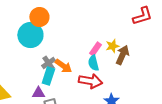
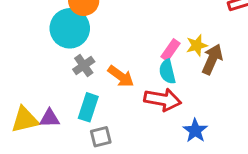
gray cross: (48, 63) -> (84, 66), moved
cyan rectangle: (48, 76) -> (88, 107), moved
purple triangle: (38, 93) -> (50, 118), moved

